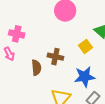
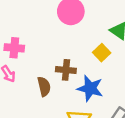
blue star: (85, 77) -> (90, 88), moved, turned 30

